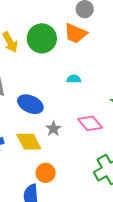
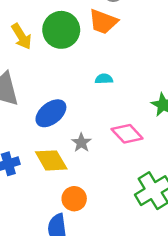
blue ellipse: (30, 104) -> (51, 113), turned -60

